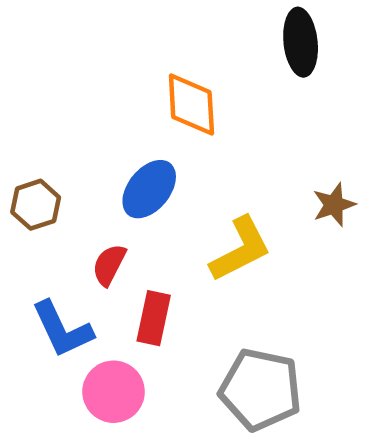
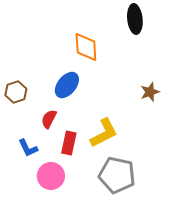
yellow L-shape: (240, 249) -> (104, 133), moved
blue L-shape: (62, 329) -> (28, 148), size x0.7

